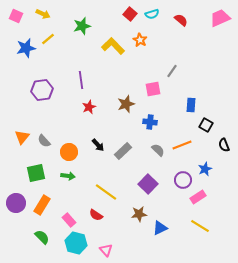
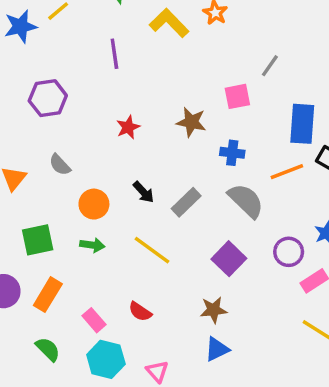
purple line: (81, 80) -> (114, 54), moved
brown star: (126, 104) -> (191, 122), turned 30
blue rectangle: (191, 105) -> (302, 124), size x1.6
gray semicircle: (44, 141) -> (60, 165), moved
orange line: (182, 145) -> (287, 172), moved
gray semicircle: (158, 150) -> (246, 201), size x1.6
yellow line: (106, 192) -> (152, 250), moved
blue triangle: (160, 228) -> (217, 349), moved

